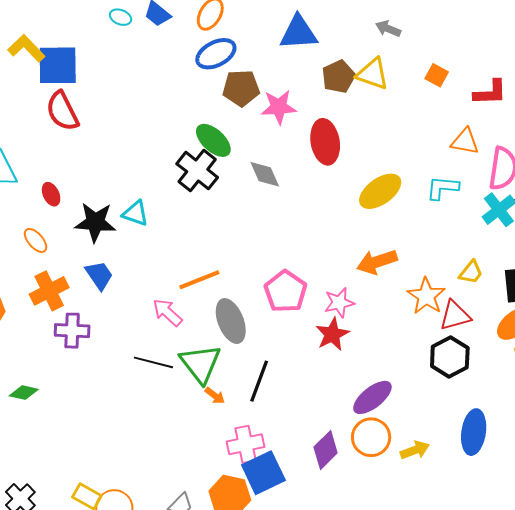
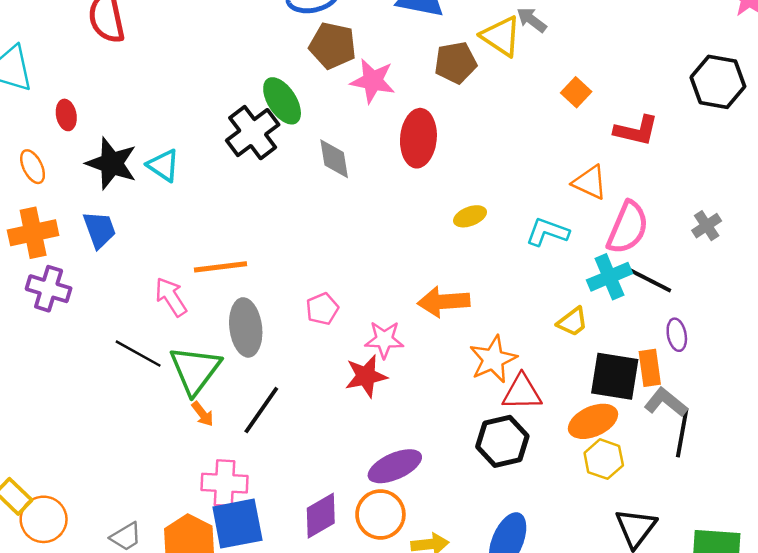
yellow triangle: (372, 74) -> (501, 36), moved
yellow ellipse: (380, 191) -> (470, 216), size x0.6
yellow trapezoid: (471, 272) -> (573, 322), moved
pink pentagon: (286, 291) -> (322, 309), size x0.6

